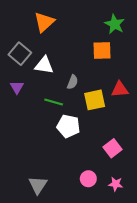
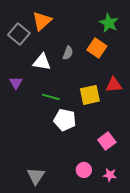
orange square: (102, 50) -> (97, 48), turned 36
gray square: (20, 54) -> (19, 34), moved
gray semicircle: (73, 82) -> (68, 53), moved

